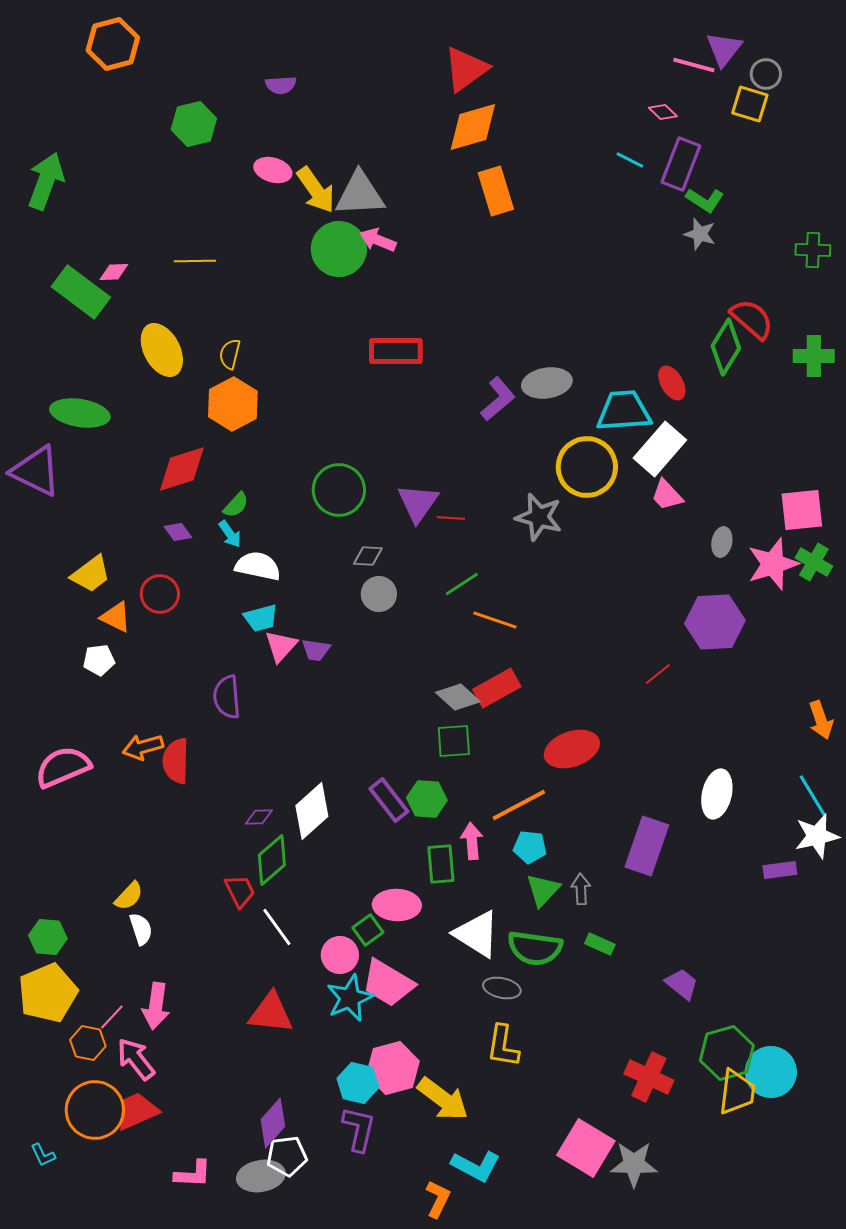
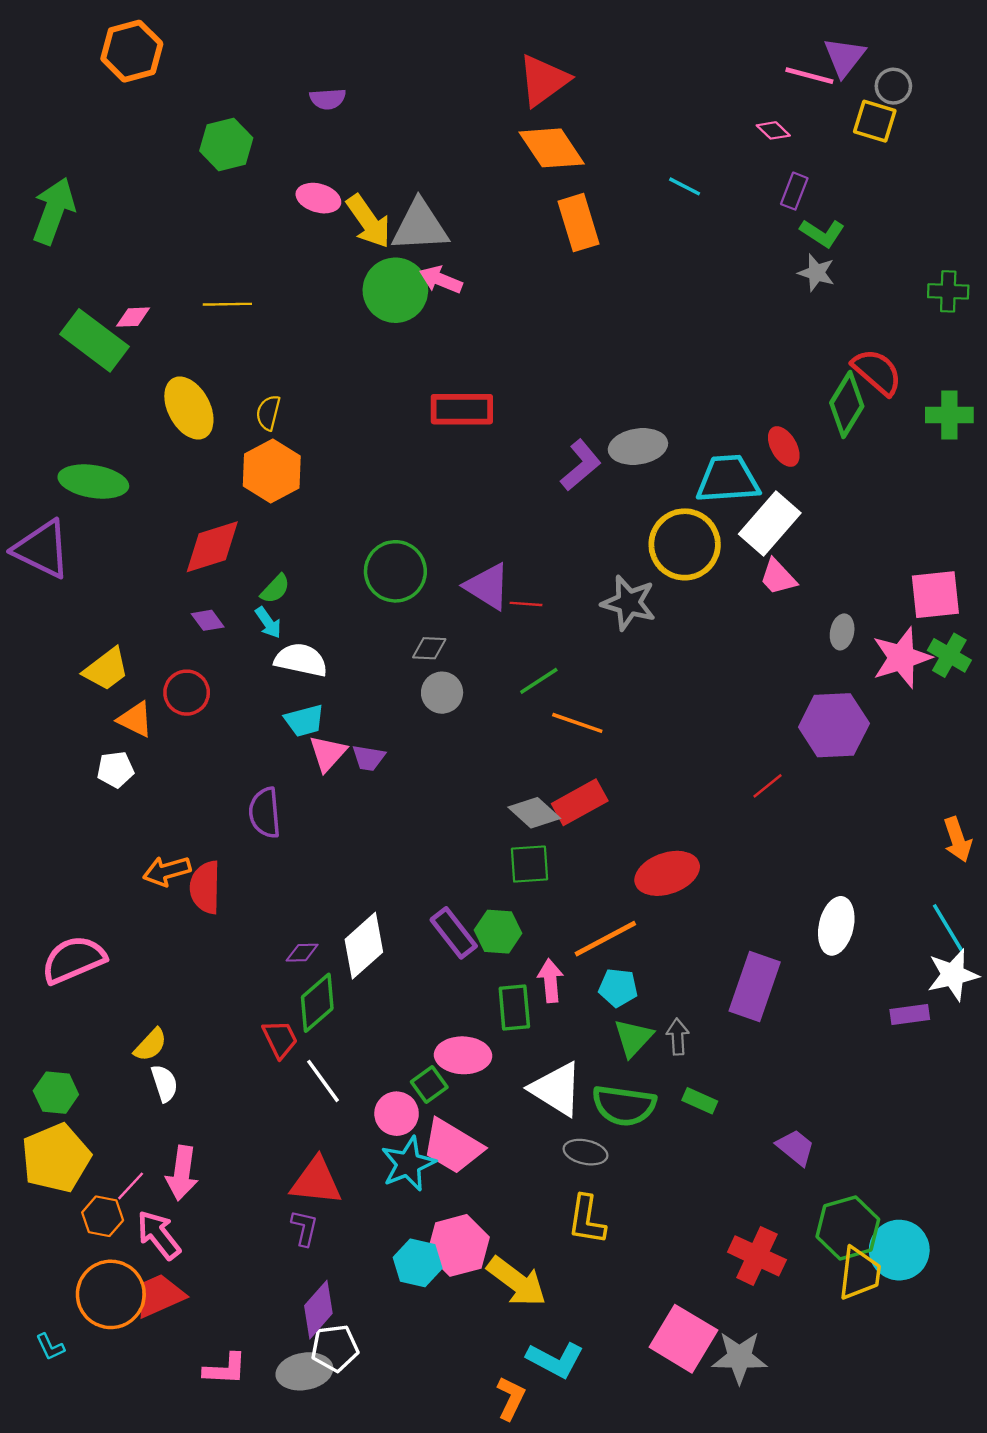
orange diamond: (473, 127) -> (552, 148), turned 72
cyan line: (630, 160) -> (685, 186), moved
purple rectangle: (681, 164) -> (794, 191), size x0.6
purple triangle: (418, 503) -> (488, 586), turned -33
pink semicircle: (63, 767) -> (73, 960), moved
purple L-shape: (359, 1129) -> (304, 1228), moved, size x0.7

